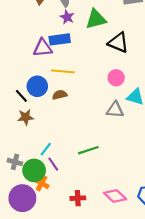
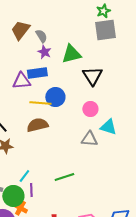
black triangle: (118, 43) -> (92, 76), turned 35
blue circle: (37, 86) -> (55, 97), moved
brown semicircle: (60, 95) -> (37, 125), size x1.5
purple line: (53, 164) -> (31, 190), turned 32

